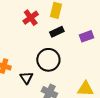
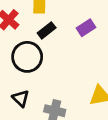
black circle: (48, 60) -> (27, 57), moved

